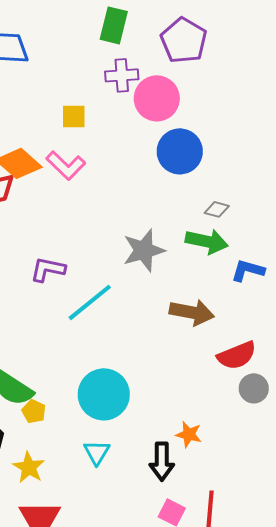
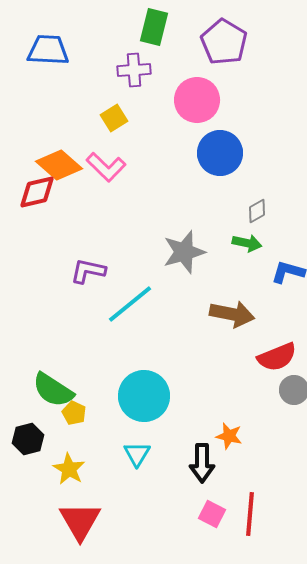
purple cross: (122, 75) -> (134, 70), moved
yellow square: (74, 116) -> (114, 118), turned -32
gray diamond: (217, 209) -> (257, 211), turned -45
green arrow: (207, 241) -> (247, 243), size x0.7

